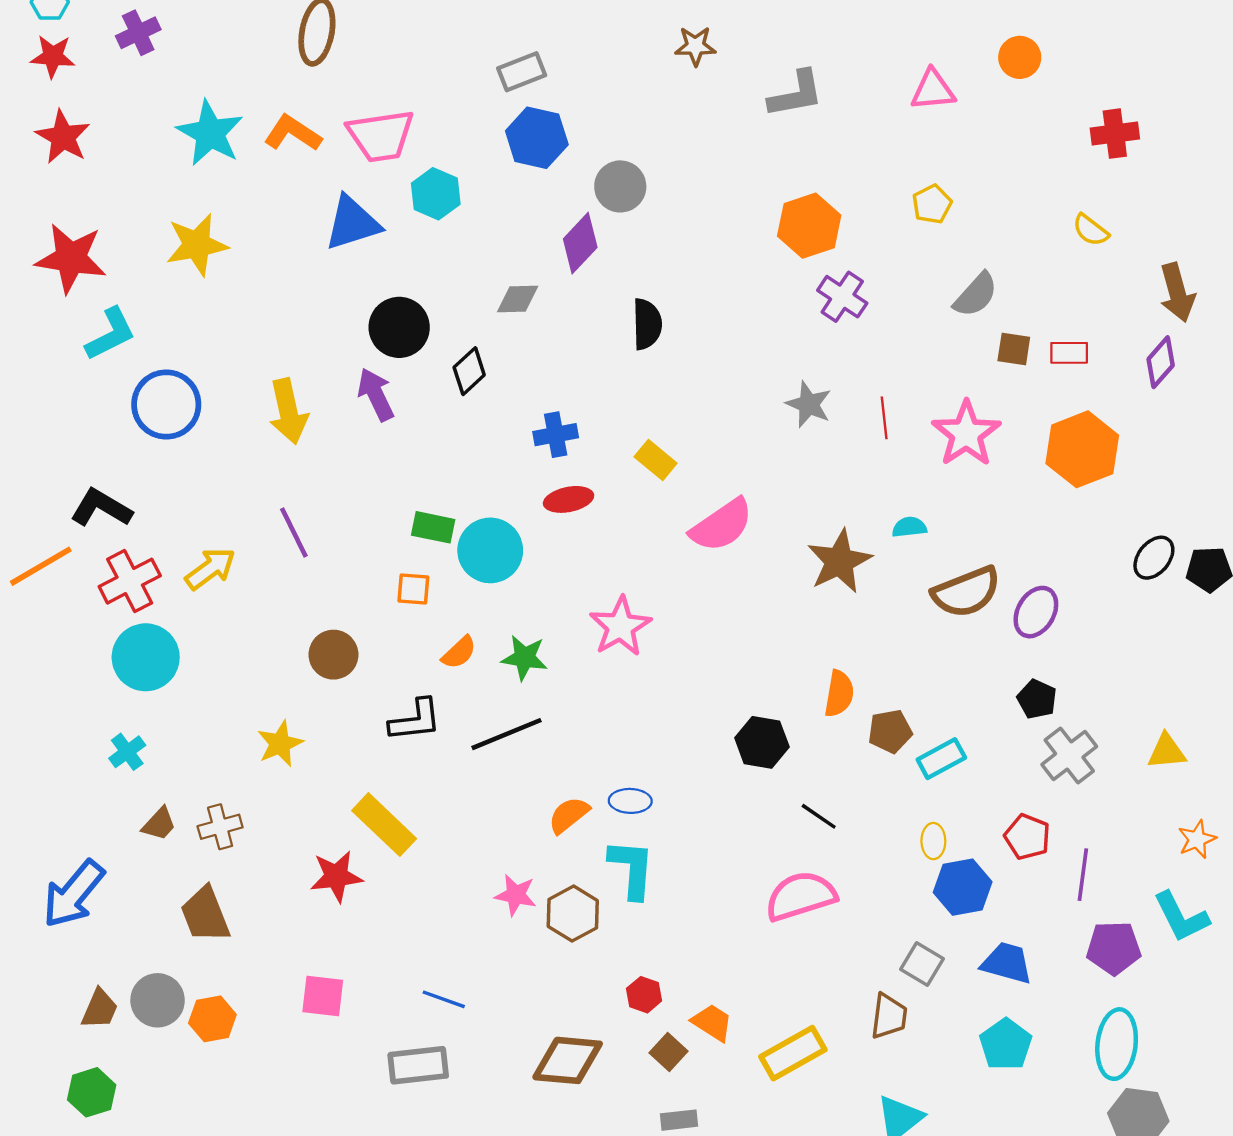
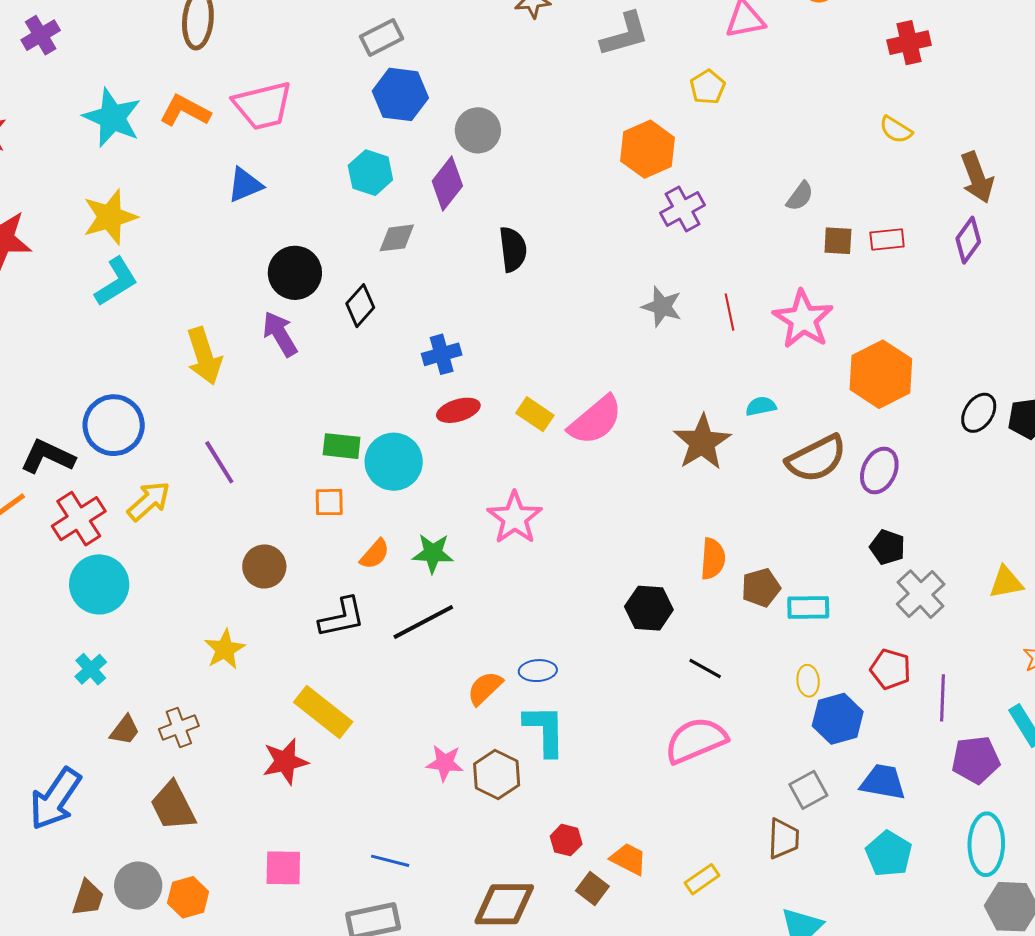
cyan hexagon: (436, 194) -> (370, 173), moved
yellow pentagon: (932, 204) -> (708, 87), moved
blue triangle: (352, 223) -> (245, 185), size x0.7
gray semicircle: (976, 295) -> (800, 196), size x0.7
purple cross: (842, 297) -> (683, 209), turned 33
cyan L-shape: (111, 334) -> (116, 282), moved
blue circle: (166, 405) -> (114, 425), moved
orange hexagon: (1082, 449) -> (881, 374), moved
yellow rectangle: (656, 460) -> (535, 414), moved
cyan rectangle: (941, 759) -> (808, 608), turned 33
gray square: (922, 964) -> (808, 790), turned 36
yellow rectangle: (793, 1053) -> (702, 879), size x0.6

